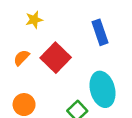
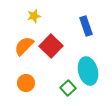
orange semicircle: (21, 58) -> (24, 46), size x1.5

